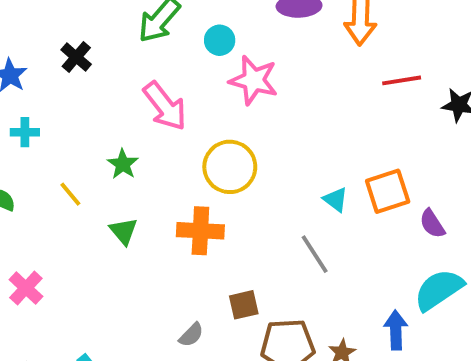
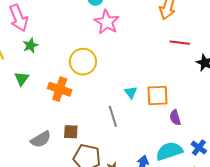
pink arrow: (165, 106) -> (19, 18), moved
gray semicircle: (191, 335) -> (41, 139), size x1.5

